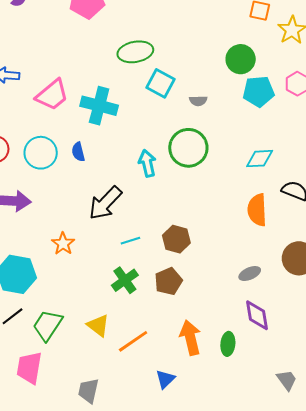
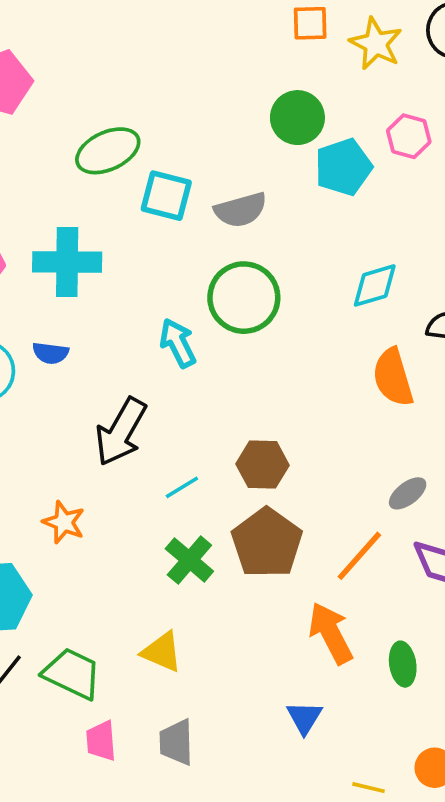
gray semicircle: (198, 101) -> (241, 210), size x1.6
blue semicircle: (78, 152) -> (50, 353), turned -54
brown pentagon: (168, 281) -> (267, 543), size x1.4
green trapezoid: (48, 325) -> (72, 674), turned 96
orange line: (133, 341) -> (359, 556), moved
green ellipse: (228, 344) -> (403, 664), moved
pink trapezoid: (29, 368) -> (101, 741), moved, size x0.7
gray trapezoid: (88, 391) -> (176, 742), moved

